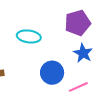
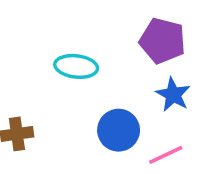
purple pentagon: (78, 23) -> (162, 41), turned 30

